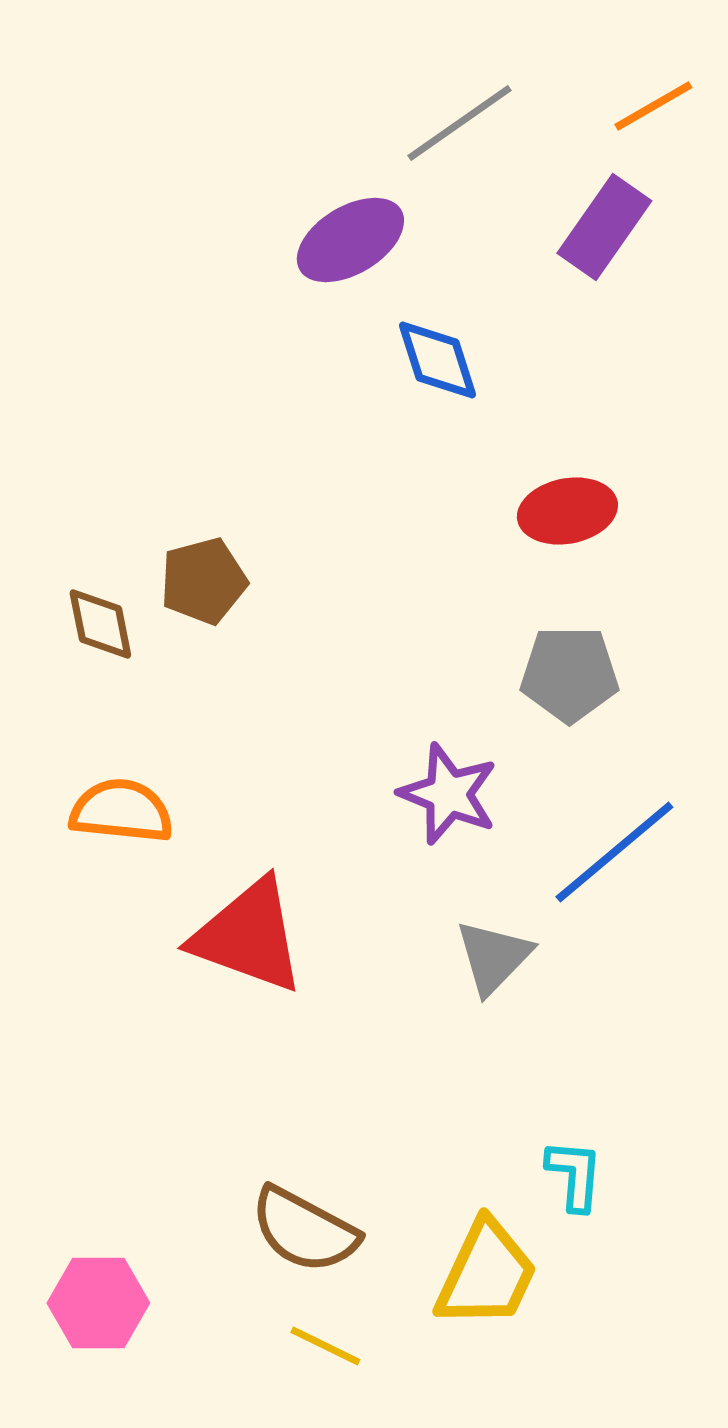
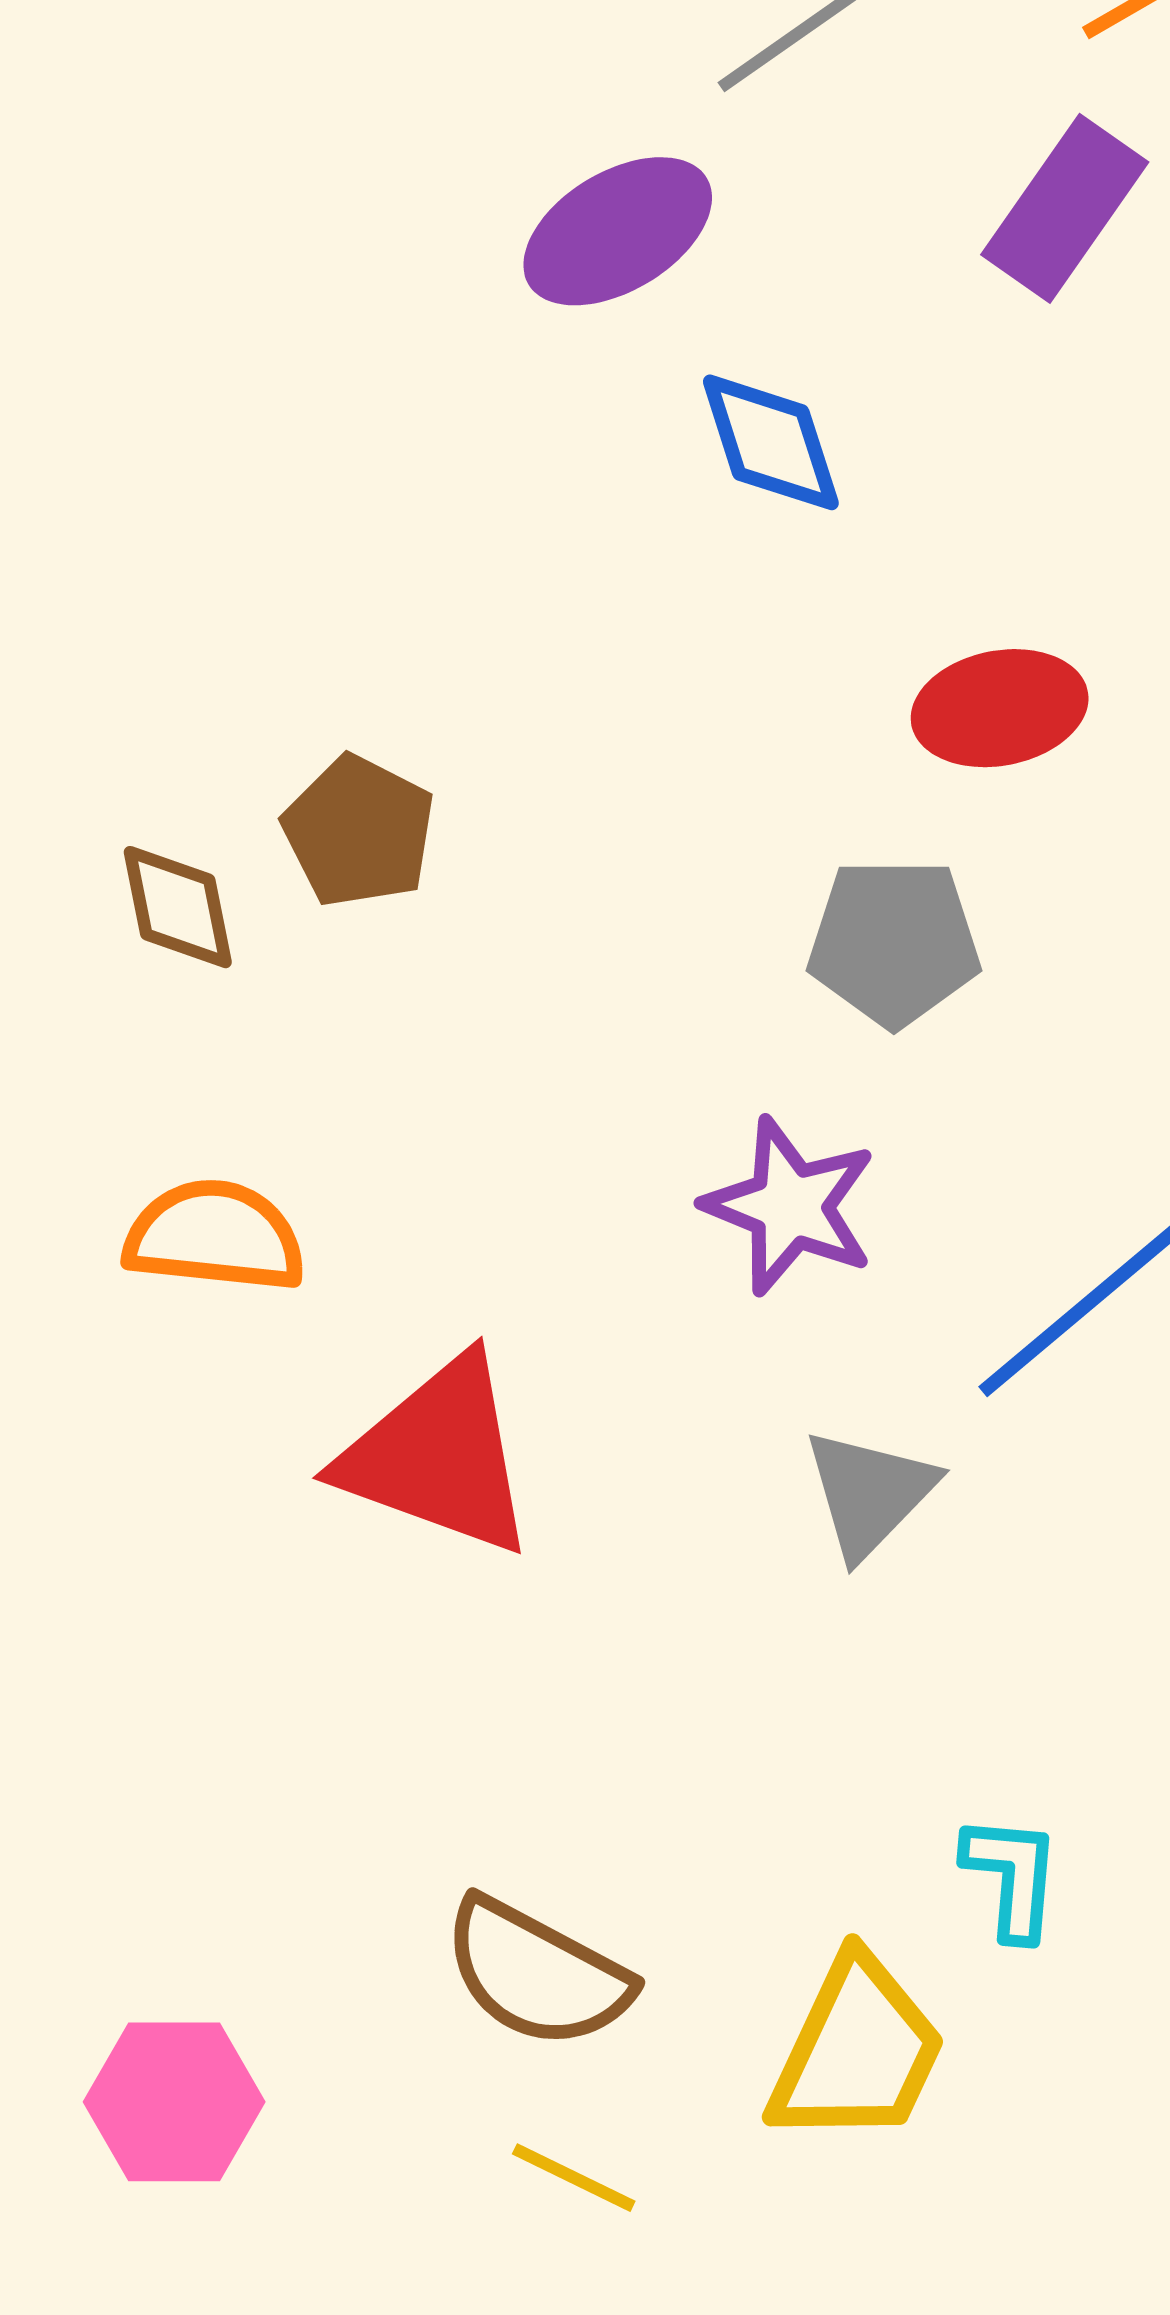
brown pentagon: (203, 581) -> (359, 831), turned -30
gray pentagon: (569, 674) -> (894, 942), moved

